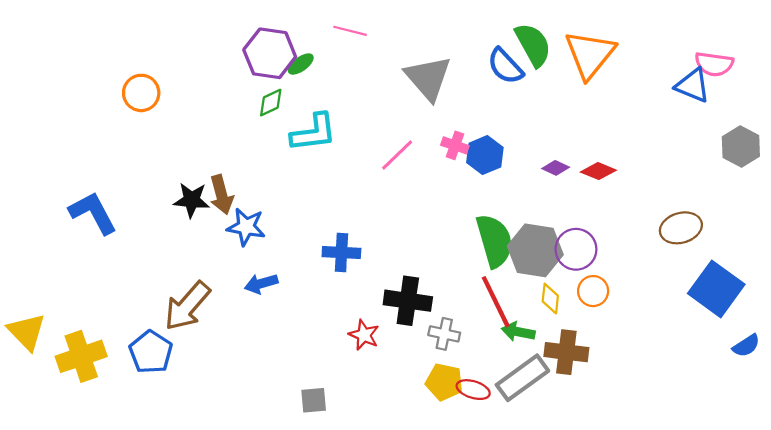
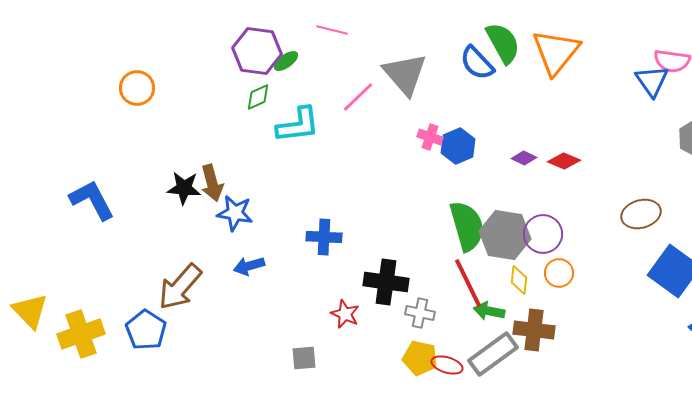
blue triangle: (693, 85) -> (652, 81), turned 33
pink line: (397, 155) -> (358, 97), moved
gray square: (314, 400) -> (304, 358), moved

